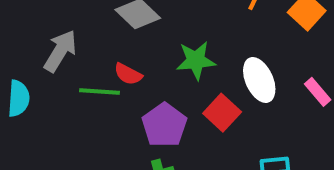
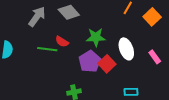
gray arrow: (60, 51) -> (37, 17), moved
purple pentagon: (164, 125) -> (90, 61), moved

